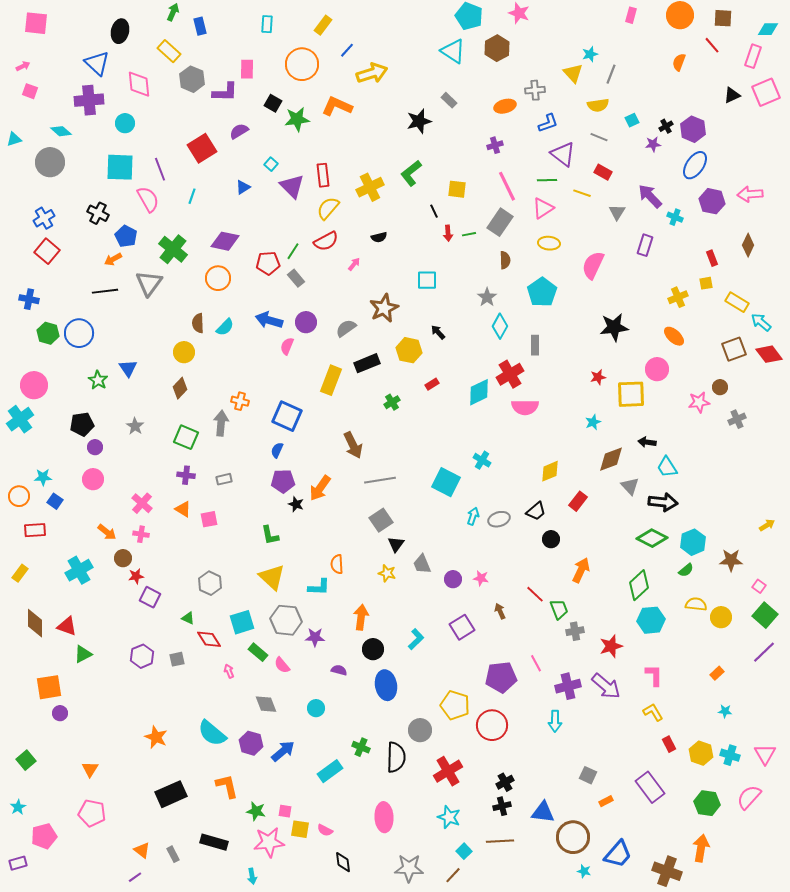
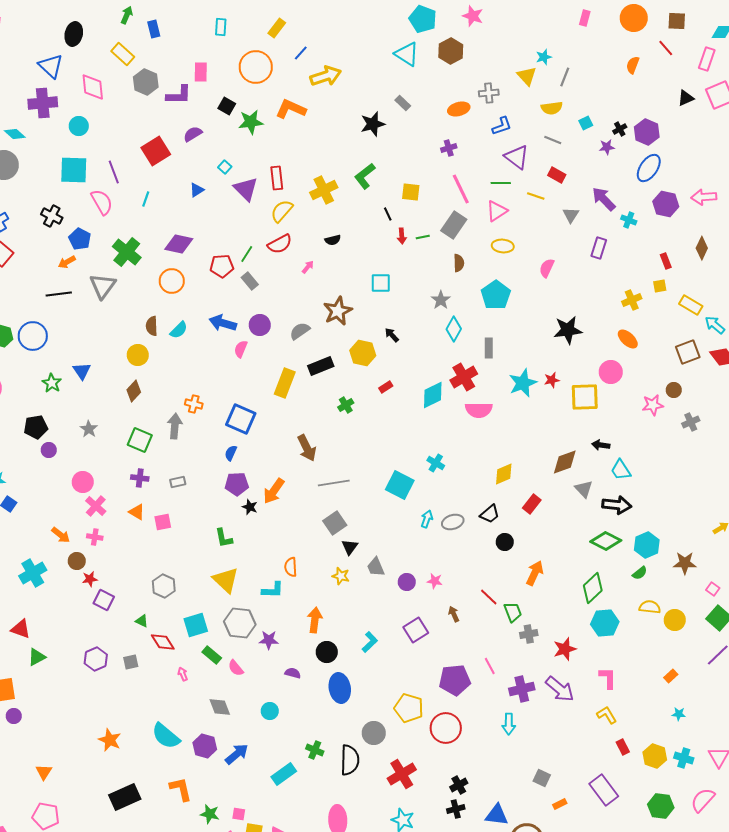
pink semicircle: (593, 265) -> (547, 268), size x0.7
cyan star: (593, 422) -> (523, 383), moved, size x1.8
pink circle: (93, 479) -> (83, 482), moved

